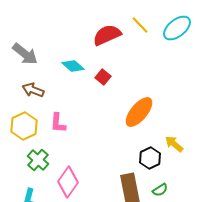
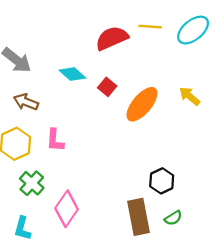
yellow line: (140, 25) -> (150, 27), turned -42
orange ellipse: (139, 112) -> (142, 104), moved
yellow arrow: (174, 144) -> (190, 96), moved

